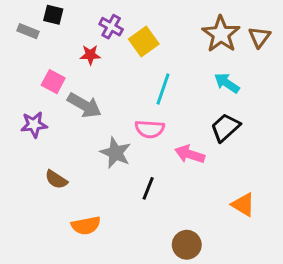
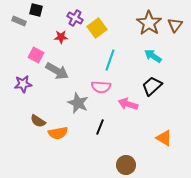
orange semicircle: (86, 225) -> (58, 133), moved

